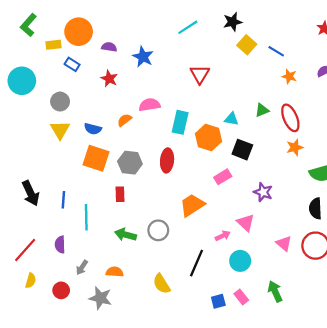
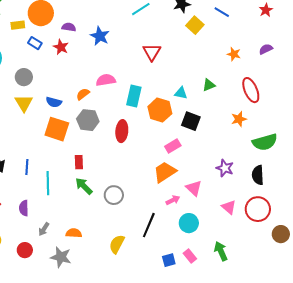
blue line: (276, 51) -> (222, 12), moved
red star: (109, 79) -> (61, 47), moved
red ellipse: (290, 118) -> (251, 90), moved
gray hexagon: (130, 163) -> (88, 120), moved
purple star: (263, 192) -> (225, 168), moved
orange trapezoid: (192, 205) -> (165, 172), moved
green arrow: (126, 235) -> (84, 186), moved, turned 30
yellow semicircle: (162, 284) -> (117, 244), turned 60

